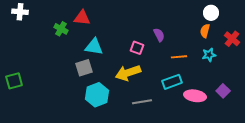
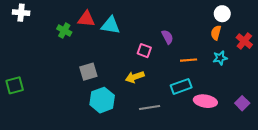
cyan triangle: (94, 47) -> (111, 25), moved
yellow arrow: (128, 73) -> (135, 77), size x0.7
purple square: (223, 91) -> (242, 103), moved

